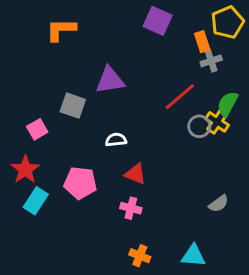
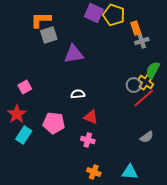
purple square: (158, 21) -> (94, 13), moved
yellow pentagon: (227, 22) -> (114, 15), moved, turned -30
red line: (180, 97) -> (144, 98), moved
gray square: (73, 106) -> (49, 35), moved, turned -36

